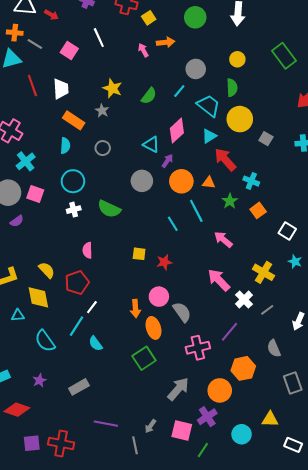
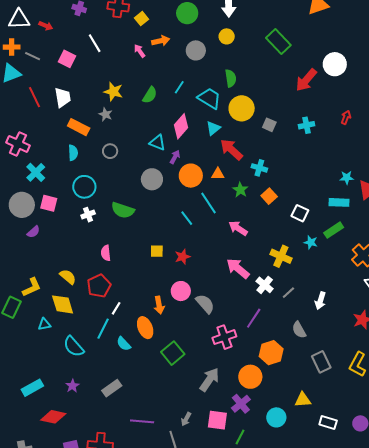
yellow circle: (237, 59) -> (227, 36), moved
gray circle: (196, 69) -> (196, 50), moved
orange ellipse: (153, 328) -> (145, 328), moved

